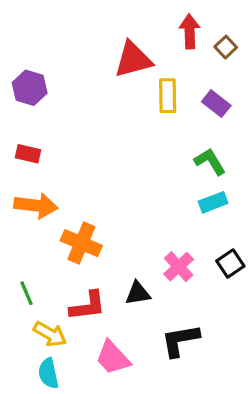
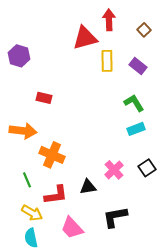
red arrow: (190, 31) -> (109, 20), moved
red rectangle: (28, 154) -> (44, 98), moved
green line: (26, 293) -> (27, 180), moved

